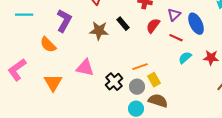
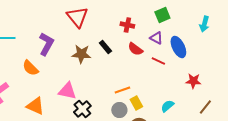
purple triangle: (174, 15) -> (156, 38), turned -48
red semicircle: (153, 26) -> (135, 49), turned -91
cyan semicircle: (185, 58) -> (167, 106), moved
black cross: (114, 82) -> (82, 109), moved
orange triangle: (53, 83) -> (35, 106), turned -36

